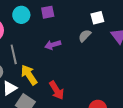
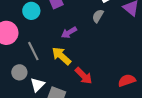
yellow arrow: (29, 75) -> (61, 56), moved

